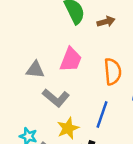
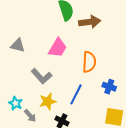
brown arrow: (106, 22) -> (90, 22), size x1.5
gray triangle: (35, 70) -> (18, 45), moved

